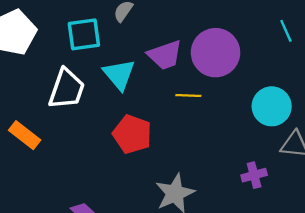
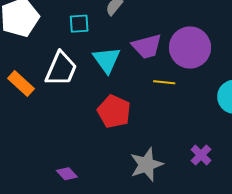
cyan square: (84, 34) -> (79, 24), size x0.7
orange rectangle: (25, 135) -> (21, 83), moved
purple cross: (254, 175) -> (201, 155), moved, turned -35

